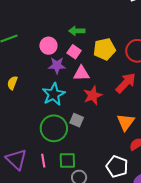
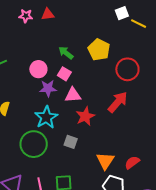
green arrow: (77, 31) -> (66, 53), turned 42
yellow pentagon: (104, 49) -> (99, 50), moved, turned -30
orange triangle: (126, 122) -> (105, 161), moved
green circle: (54, 128) -> (34, 144), moved

